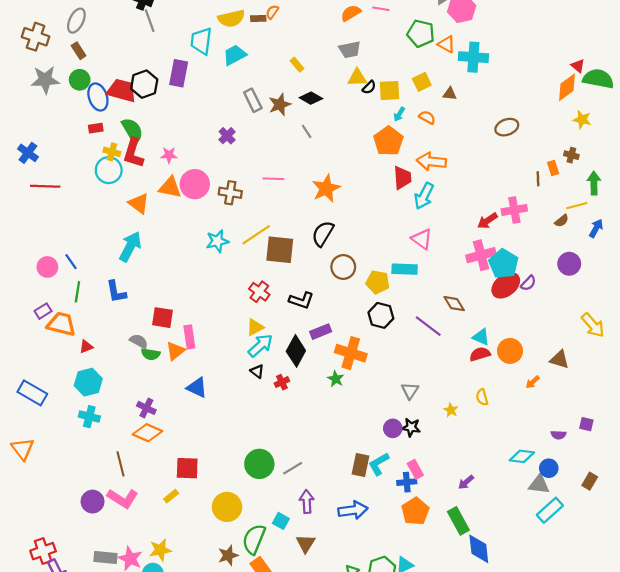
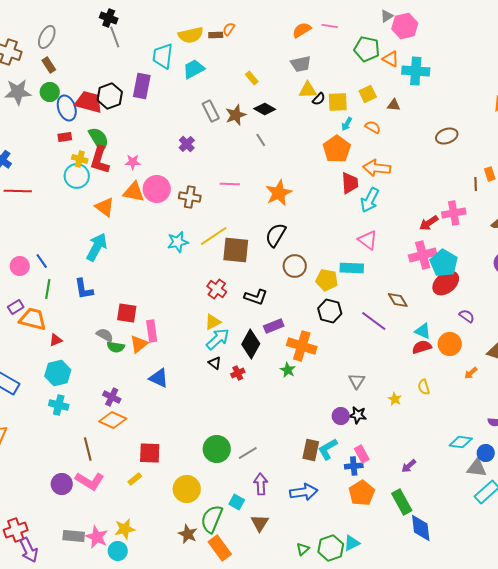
purple semicircle: (528, 283) -> (467, 316), moved, turned -98
brown star: (228, 555) -> (188, 534), turned -30

